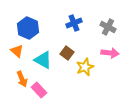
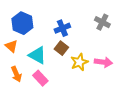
blue cross: (74, 23) -> (62, 28), moved
pink arrow: (110, 53) -> (103, 62), moved
pink rectangle: (39, 90) -> (40, 78), moved

